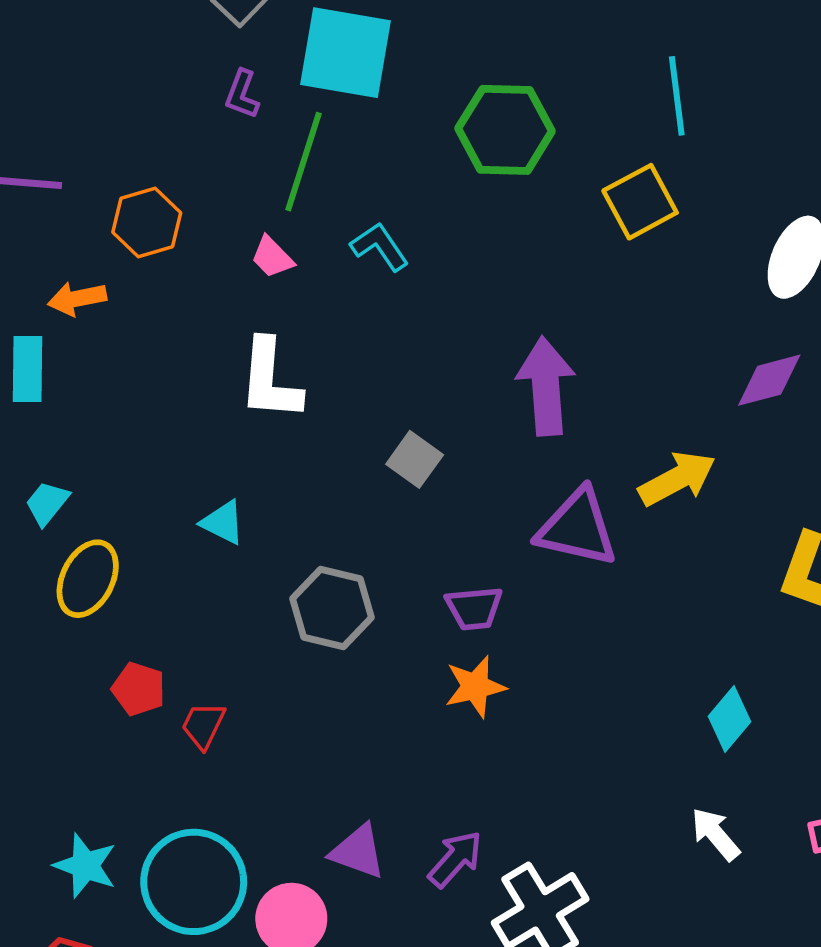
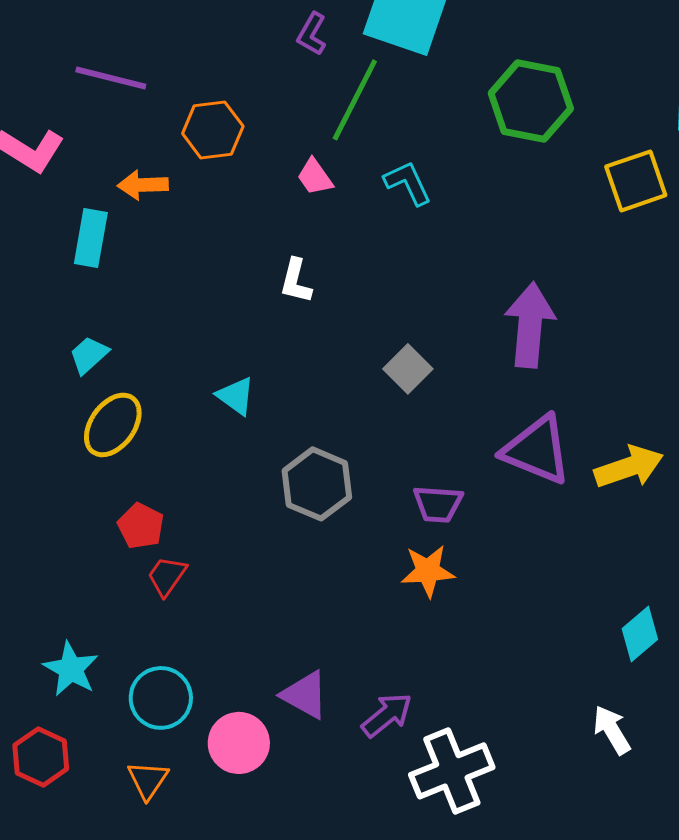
white L-shape: (270, 380) -> (296, 281), size x0.6
yellow arrow: (677, 479) -> (629, 467), moved
red trapezoid: (203, 725) -> (167, 576), moved
cyan circle: (194, 882) -> (161, 698), size x0.7

